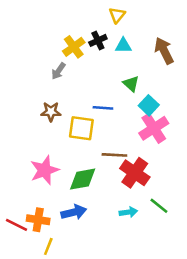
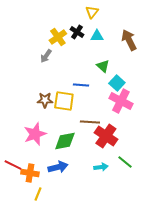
black cross: (98, 40) -> (77, 32), turned -32
brown star: (51, 112) -> (45, 100), moved
pink cross: (154, 128) -> (121, 101), turned -30
red line: (17, 225) -> (13, 165), moved

